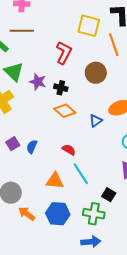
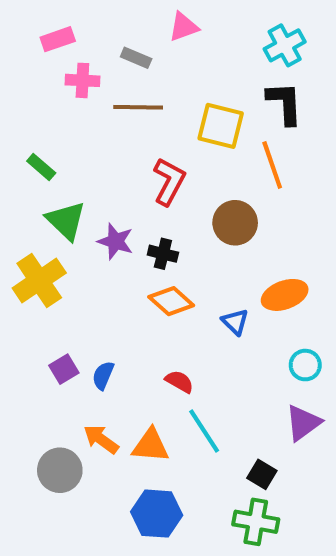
brown line: (22, 31) -> (138, 107), moved
blue triangle: (96, 121) -> (235, 322), turned -40
orange arrow: (27, 214) -> (101, 439), moved
green cross: (94, 214) -> (256, 522), moved

